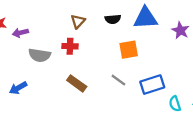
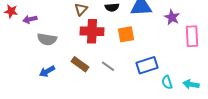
red cross: (70, 46) -> (92, 31), moved, size x1.6
gray line: (118, 80) -> (108, 66), moved
blue arrow: (18, 88) -> (47, 71), moved

